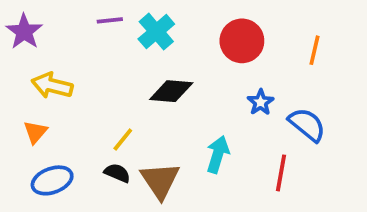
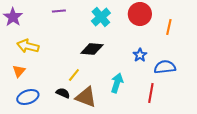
cyan cross: (156, 32) -> (101, 17), moved
red circle: (242, 41) -> (140, 14), moved
blue semicircle: (307, 125) -> (165, 67), turned -45
yellow line: (123, 139) -> (74, 75), moved
brown triangle: (160, 180) -> (86, 97), turned -35

